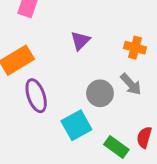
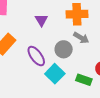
orange cross: (135, 48) -> (77, 14), size x1.5
purple ellipse: (36, 96) -> (36, 56), moved

